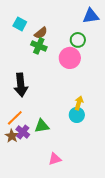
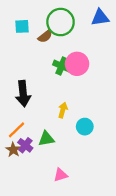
cyan square: (20, 24) -> (22, 26), turned -32
green circle: (78, 40) -> (61, 22), moved, size x1.6
green cross: (39, 46) -> (62, 66), moved
yellow arrow: (79, 103) -> (63, 110), moved

